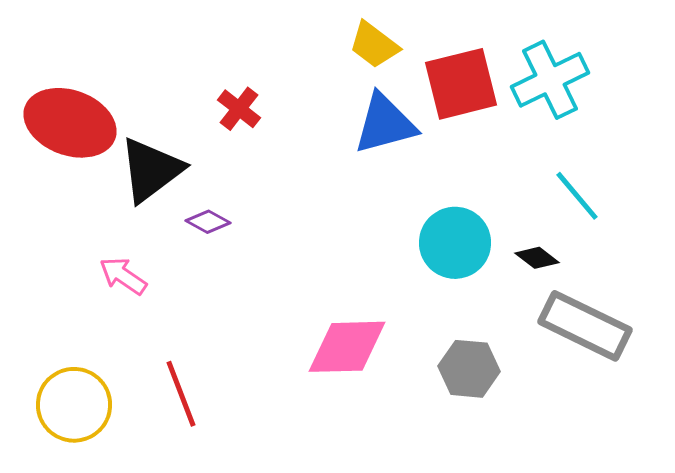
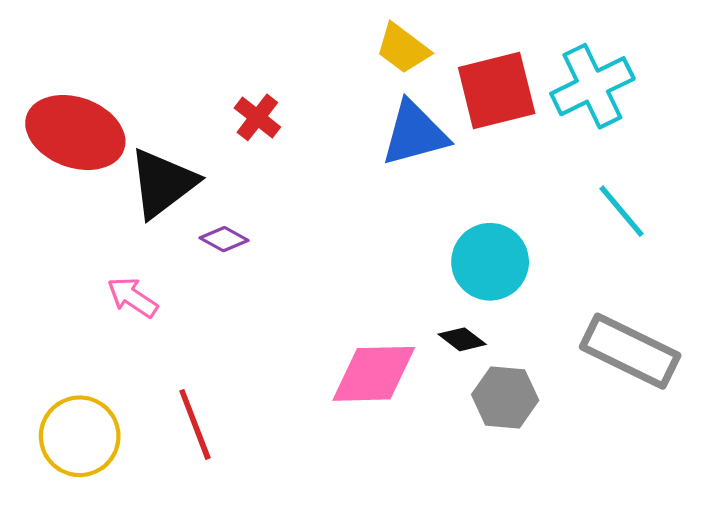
black diamond: (537, 258) -> (462, 339), moved

